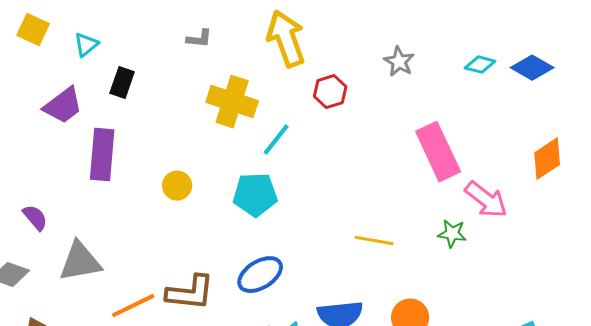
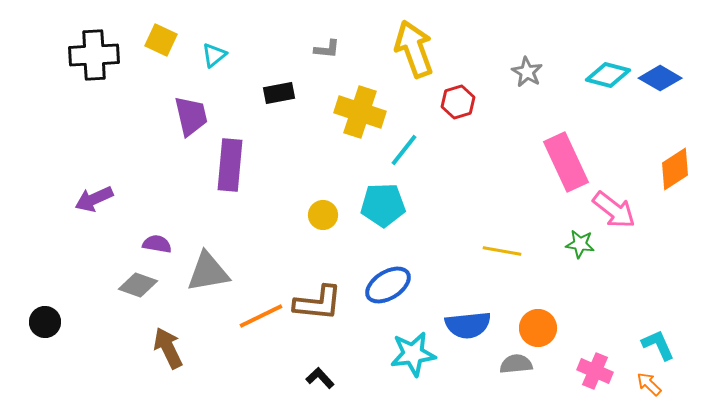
cyan diamond: (480, 65) -> (608, 75), size x1.4
black rectangle: (122, 83) -> (279, 93), moved, turned 60
purple trapezoid: (63, 106) -> (191, 116), turned -66
yellow circle: (177, 186) -> (323, 215), moved
purple semicircle: (35, 218) -> (157, 244), moved, turned -40

